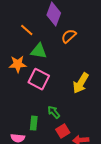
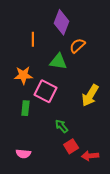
orange line: (27, 30) -> (33, 39), turned 48
green triangle: (39, 51) -> (58, 61), moved
green rectangle: (34, 123) -> (25, 108), moved

